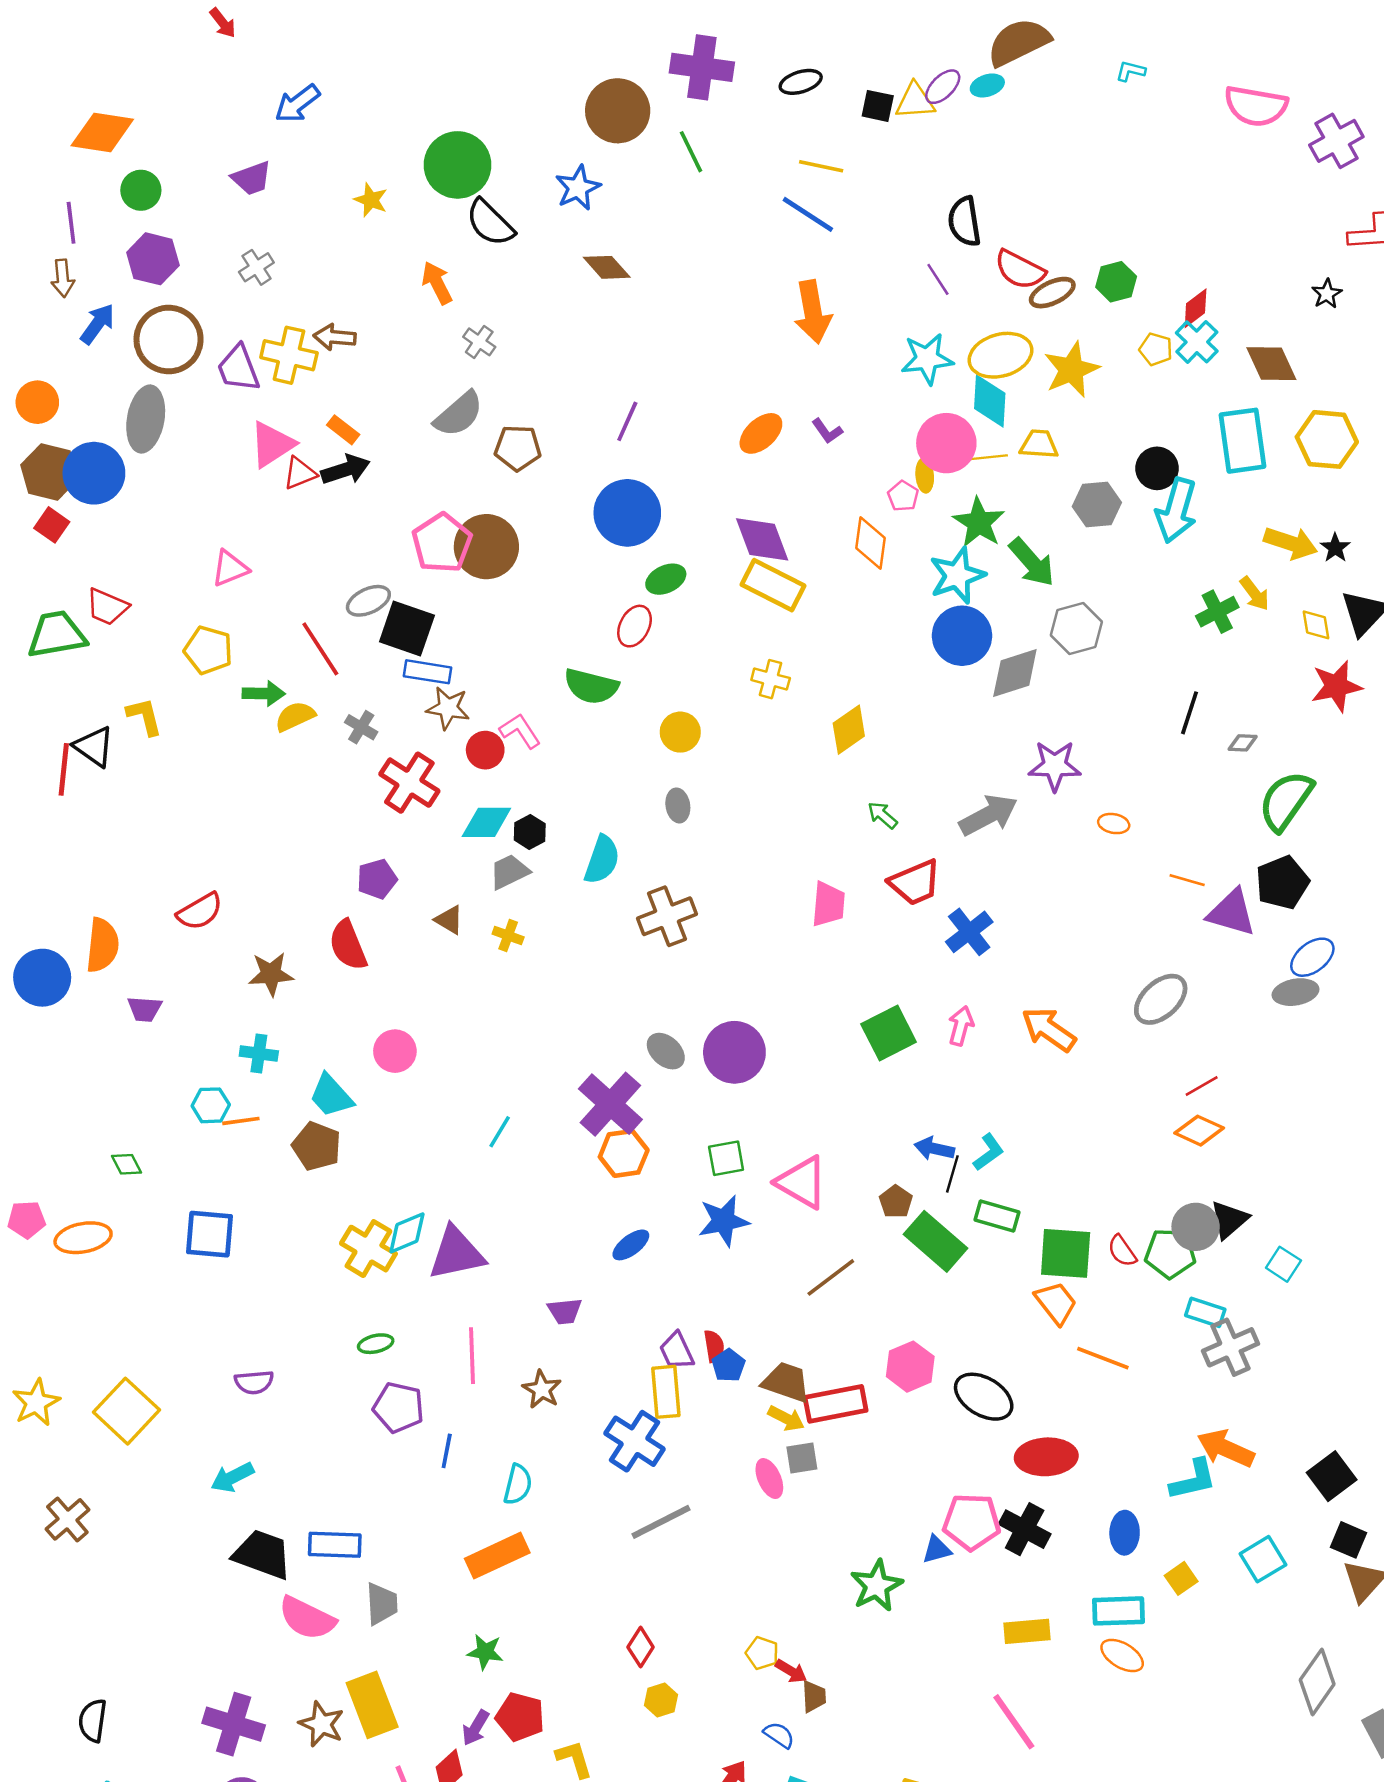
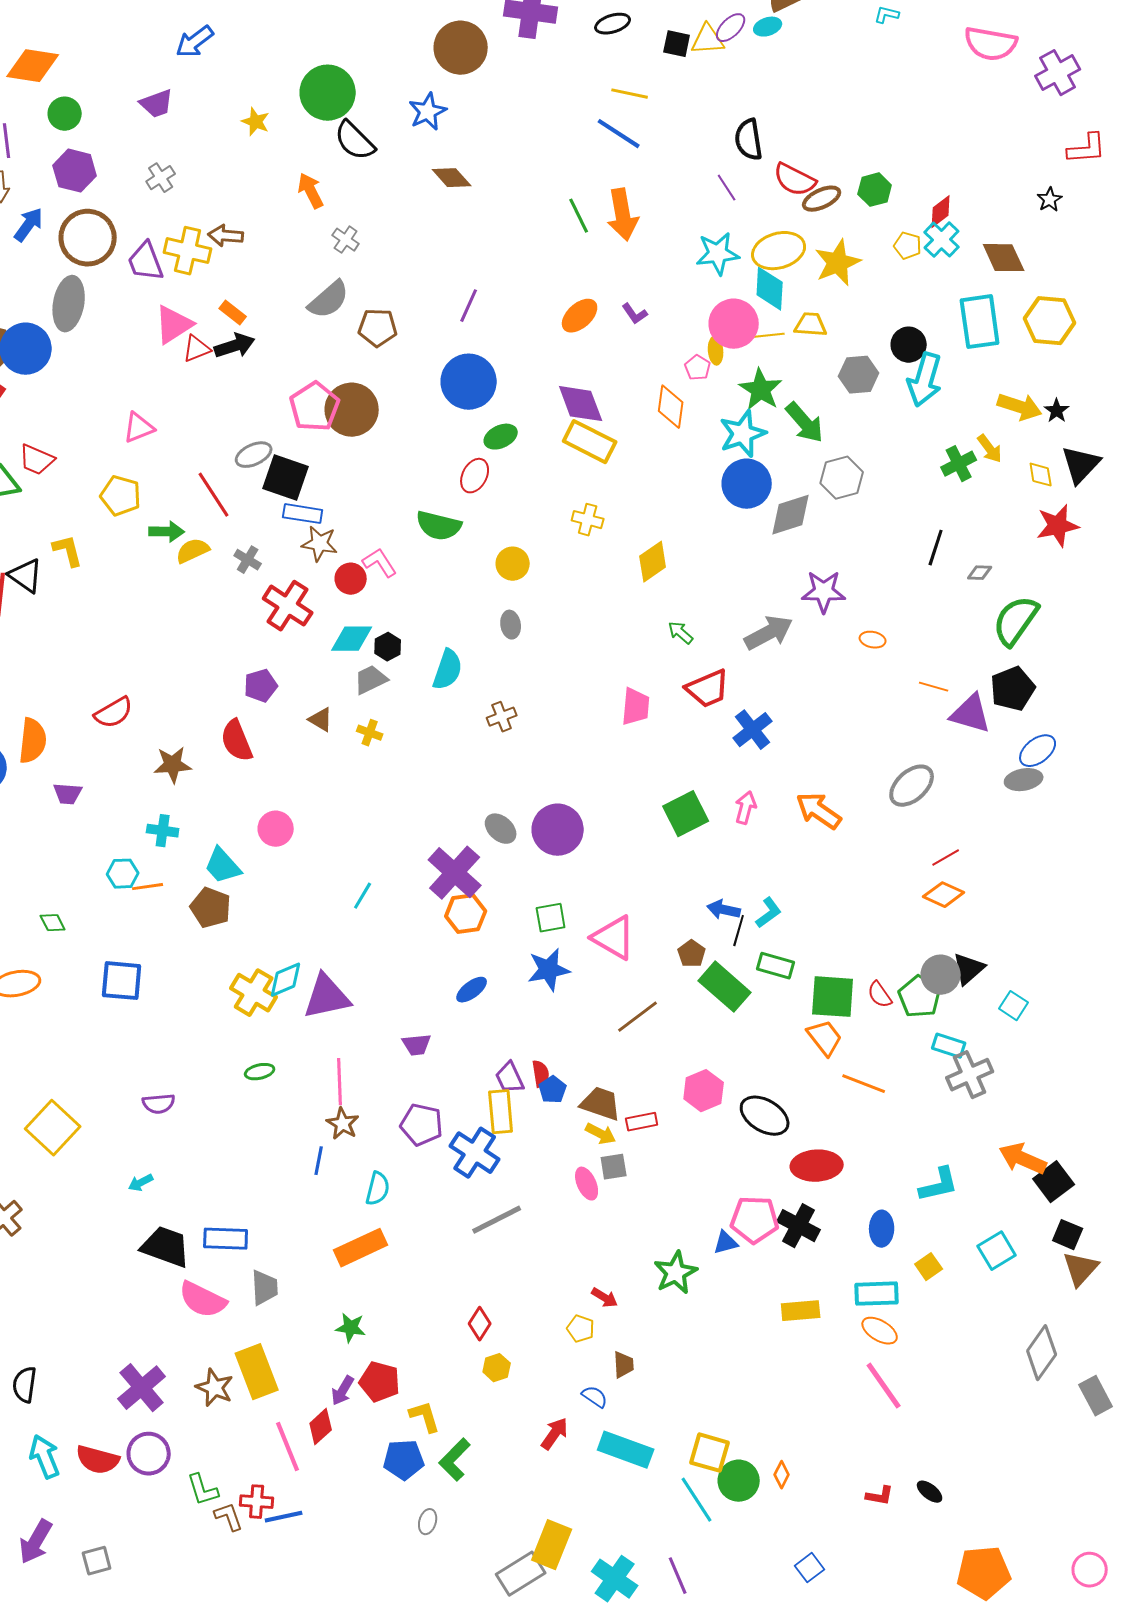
green line: (691, 152) -> (579, 216), moved
brown cross: (667, 916) -> (502, 717), size x0.6
green pentagon: (1170, 1253) -> (920, 997), turned 30
brown star: (542, 1389) -> (343, 1124), moved
red rectangle: (836, 1404) -> (642, 1122), size x0.6
purple pentagon: (399, 1407) -> (422, 1125), moved
orange arrow: (1226, 1448) -> (1023, 1159), moved
cyan arrow: (232, 1477) -> (141, 1183), size x0.7
red arrow: (791, 1671) -> (605, 1298), moved
pink line: (1014, 1722) -> (884, 1386), moved
purple cross: (234, 1724) -> (142, 1388), turned 33

